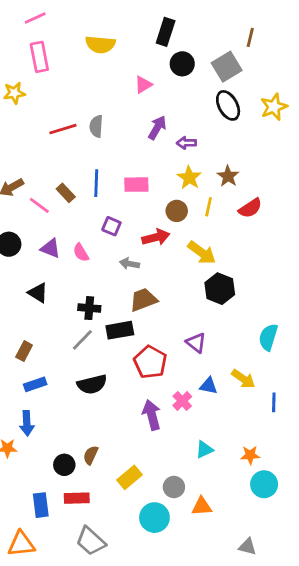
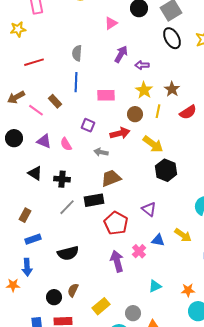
red line: (63, 129) -> (34, 62), moved
blue line: (96, 183) -> (76, 82), moved
black cross: (89, 308) -> (62, 179), moved
black semicircle: (92, 384) -> (68, 253), moved

